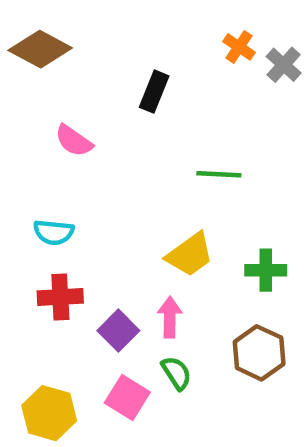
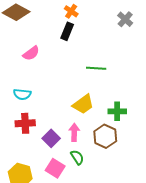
orange cross: (239, 47) -> (71, 11), moved
pink semicircle: (74, 141) -> (31, 53), turned -72
brown hexagon: (259, 353) -> (105, 136), moved

